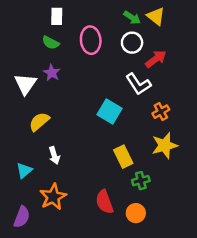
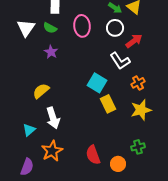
white triangle: (25, 84) -> (26, 28), moved
white arrow: (54, 155) -> (53, 118), size x1.5
yellow rectangle: (123, 157) -> (108, 104), moved
green cross: (141, 181) -> (138, 147), moved

